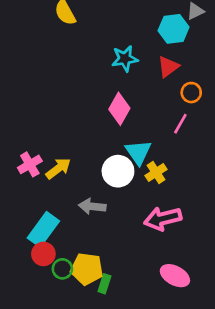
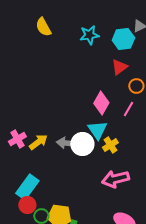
cyan star: (125, 59) -> (89, 35), moved
pink diamond: (119, 109) -> (101, 103), moved
gray arrow: (92, 206) -> (66, 143), moved

